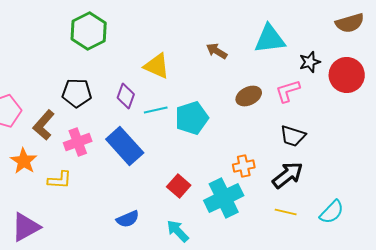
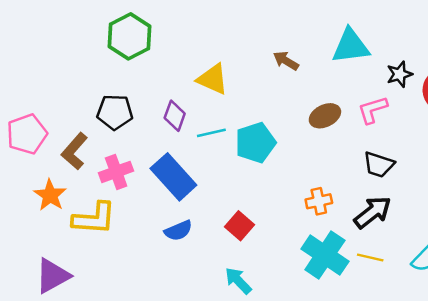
yellow L-shape: (60, 180) -> (94, 218), size x1.5
cyan cross: (224, 198) -> (325, 255), moved, turned -30
blue semicircle: (128, 219) -> (178, 231), moved

